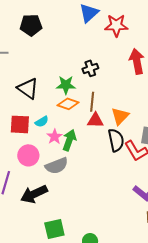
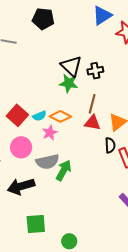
black triangle: (28, 89) -> (71, 66), moved
orange diamond: (68, 104) -> (60, 116), moved
red square: (20, 124) -> (17, 115), turned 30
green arrow: (69, 140) -> (64, 170), moved
black semicircle: (116, 140) -> (110, 145), size x0.7

